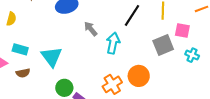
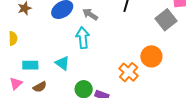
gray arrow: (91, 29) -> (90, 14), moved
cyan arrow: (113, 43) -> (83, 38), moved
cyan triangle: (51, 57) -> (62, 63), size x0.7

